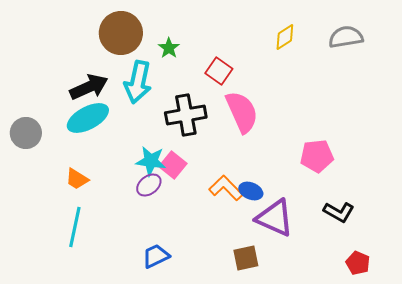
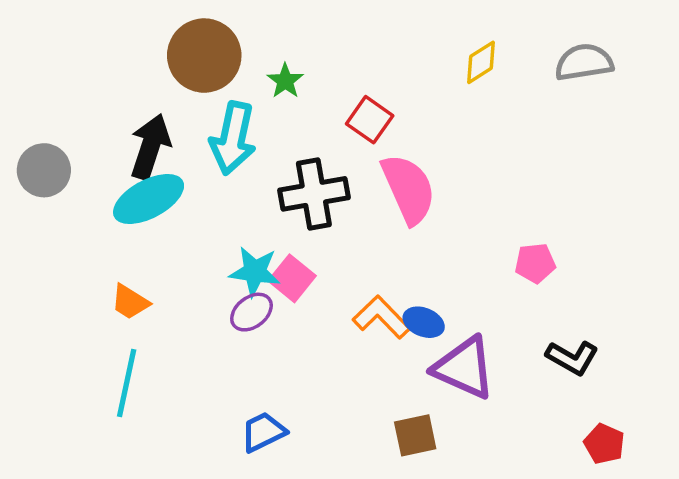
black arrow: (89, 87) -> (150, 147), turned -48
gray circle: (26, 133) -> (44, 170), moved
pink pentagon: (317, 156) -> (535, 263), size x0.7

